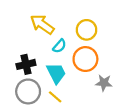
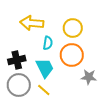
yellow arrow: (42, 24) -> (32, 23), turned -30
cyan semicircle: (59, 46) -> (48, 43), turned -32

